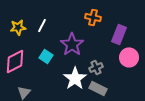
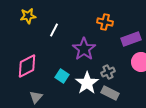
yellow star: (18, 27) -> (28, 16), moved
purple rectangle: (119, 34) -> (131, 39), turned 48
cyan square: (46, 56) -> (62, 76), moved

